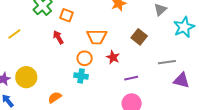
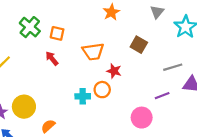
orange circle: (85, 58) -> (102, 90), moved
purple line: (131, 78) -> (162, 96), moved
orange semicircle: (55, 97) -> (48, 126), moved

